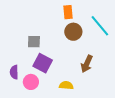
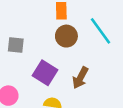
purple square: (43, 63) -> (45, 73), moved

